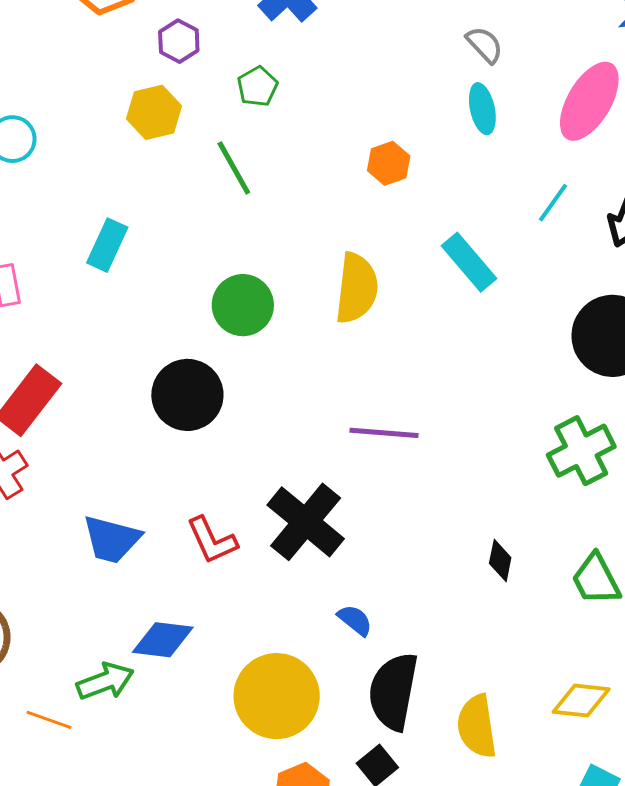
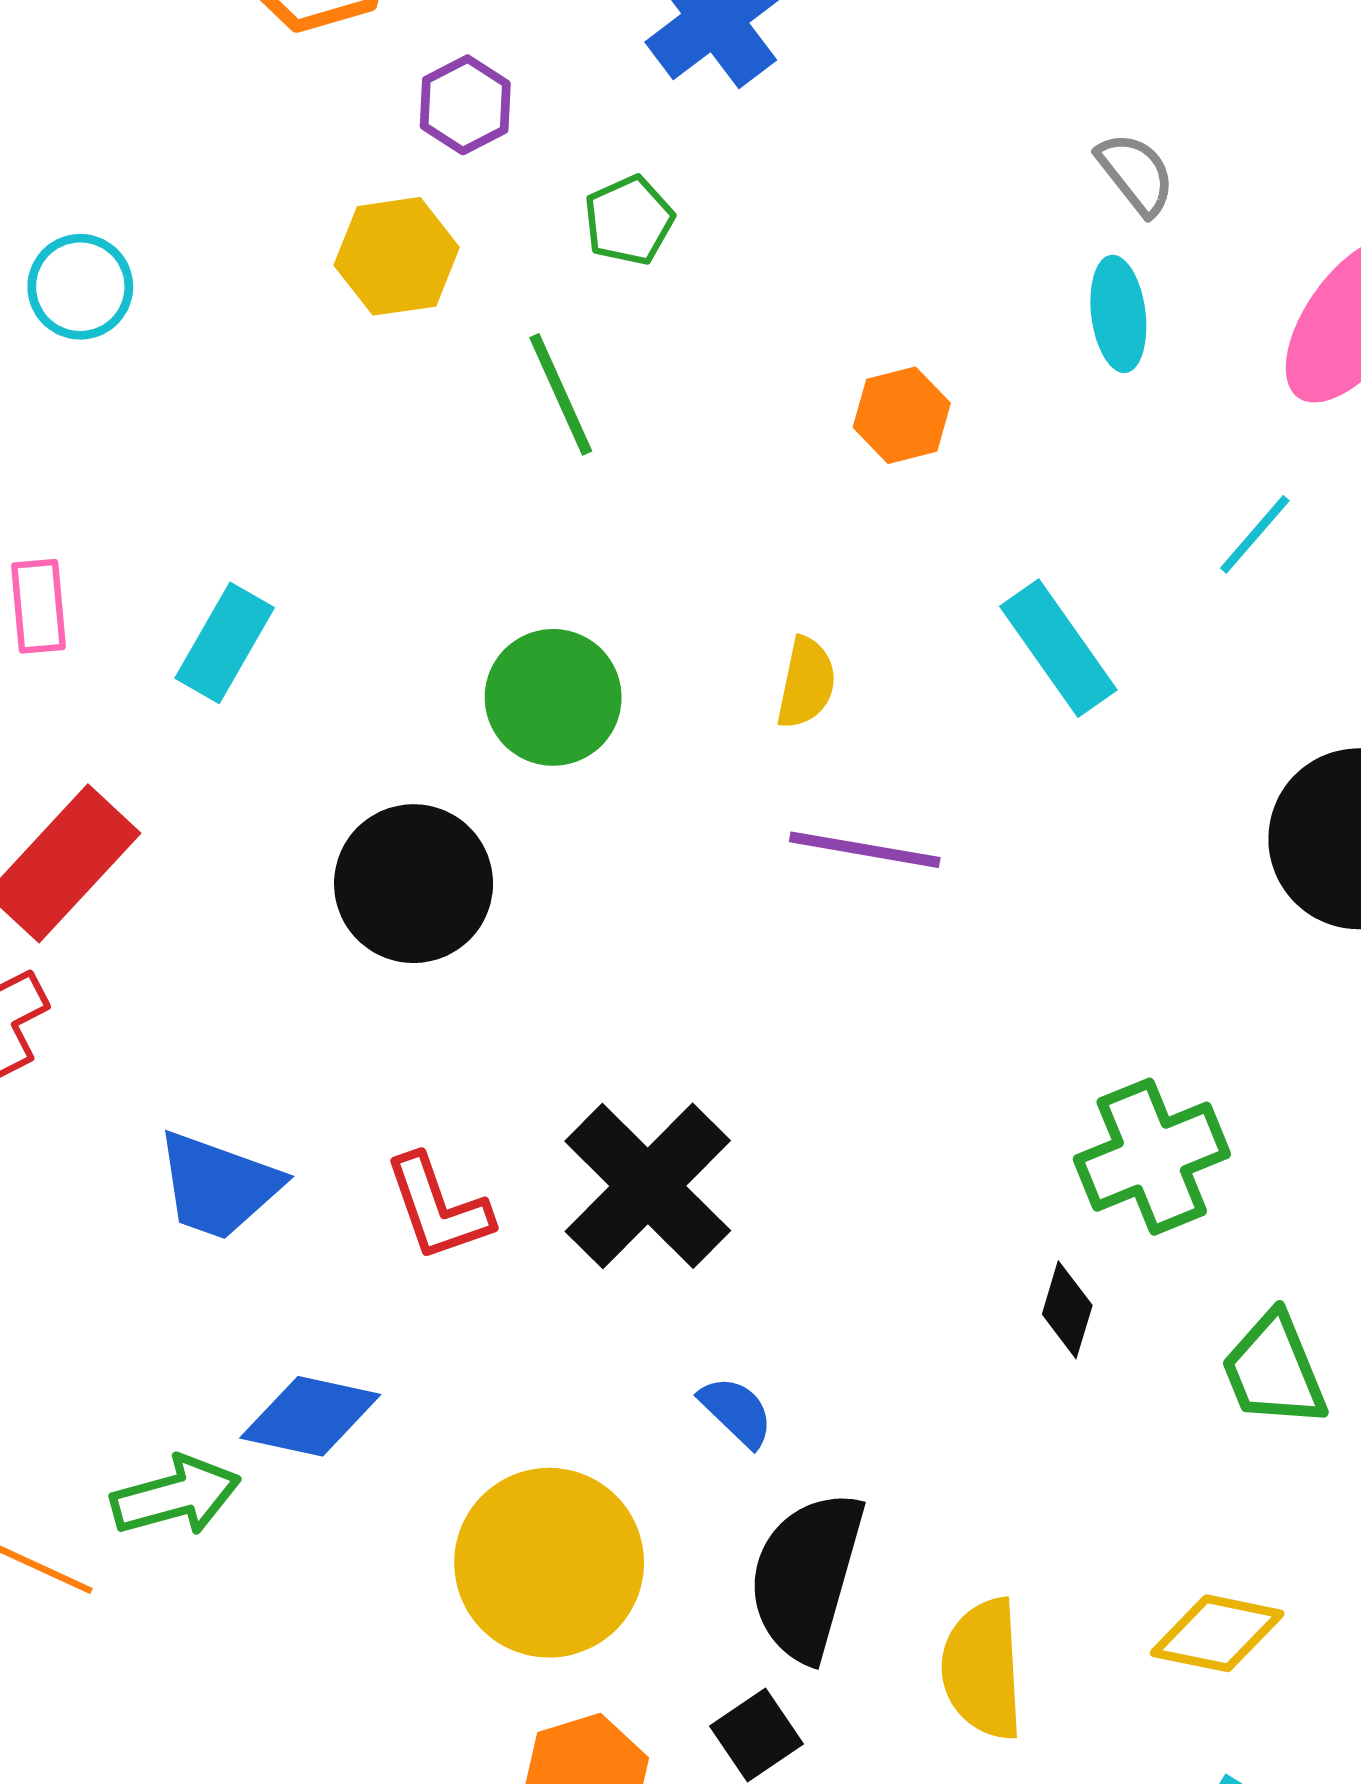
cyan rectangle: (107, 245) -> (225, 643), moved
yellow semicircle: (357, 288) -> (806, 683), size x0.6
purple line: (384, 433) -> (865, 850), moved
green cross: (581, 451) -> (1152, 1157), moved

